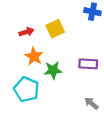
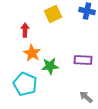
yellow square: (55, 29) -> (53, 14), moved
red arrow: (26, 32) -> (25, 30), turned -72

